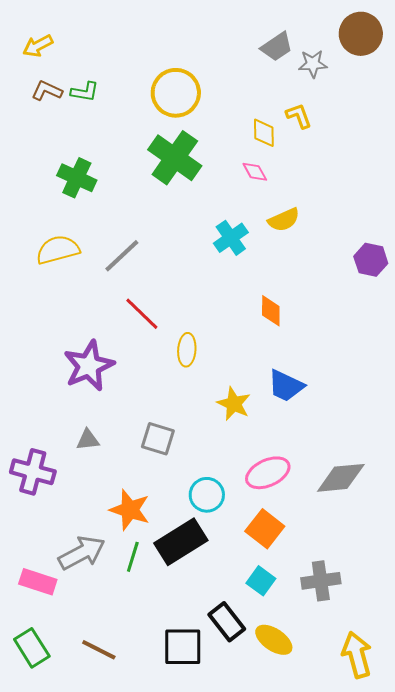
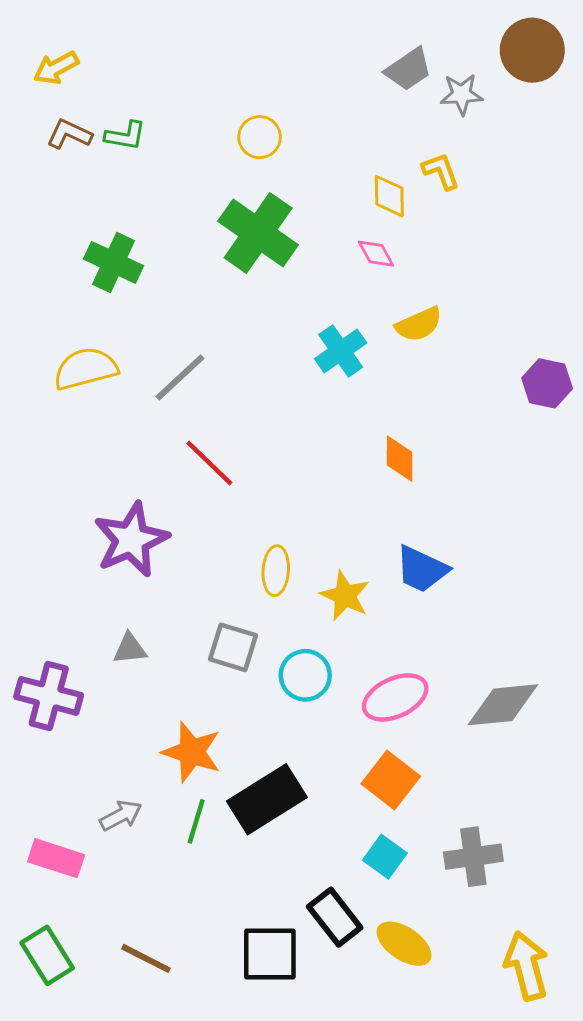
yellow circle: (176, 93) -> (260, 137), size x0.6
yellow ellipse: (187, 350) -> (276, 571), moved
cyan circle: (207, 495) -> (305, 675), moved
gray arrow: (82, 553) -> (121, 815), size x0.6

